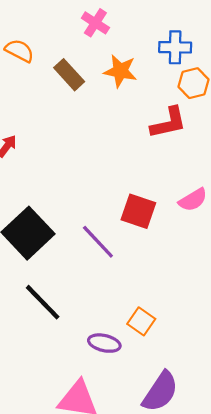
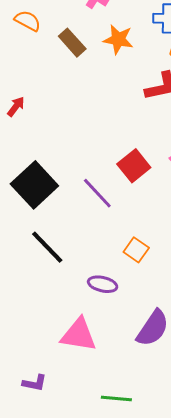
red square: (138, 211) -> (134, 166), turned 32
orange square: (141, 321) -> (136, 250), moved

